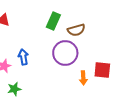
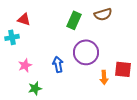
brown semicircle: (76, 30) -> (103, 14), moved
blue arrow: (23, 57) -> (58, 64), moved

